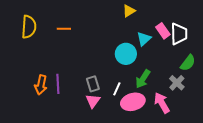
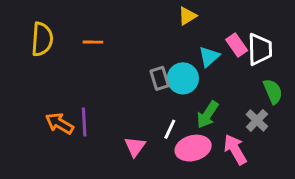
green semicircle: (188, 63) -> (273, 91), turned -60
gray rectangle: (93, 84) -> (160, 78), moved
orange arrow: (41, 85) -> (60, 123), turned 108

